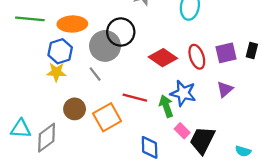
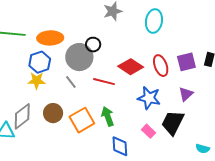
black circle: (121, 32) -> (93, 45), size x0.6
red line: (135, 98) -> (104, 82), moved
green arrow: (166, 106) -> (108, 116), moved
gray diamond: (47, 138) -> (22, 116), moved
black trapezoid: (202, 140) -> (173, 123), moved

